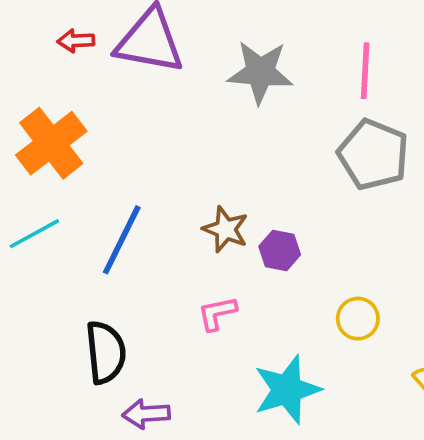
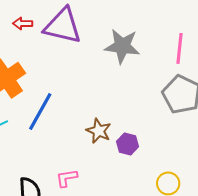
blue line: (122, 240) -> (40, 112), moved
pink L-shape: (217, 313) -> (67, 178), moved

